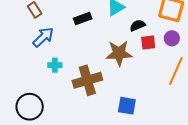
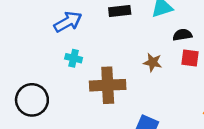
brown star: (119, 53) -> (153, 62), size x0.6

